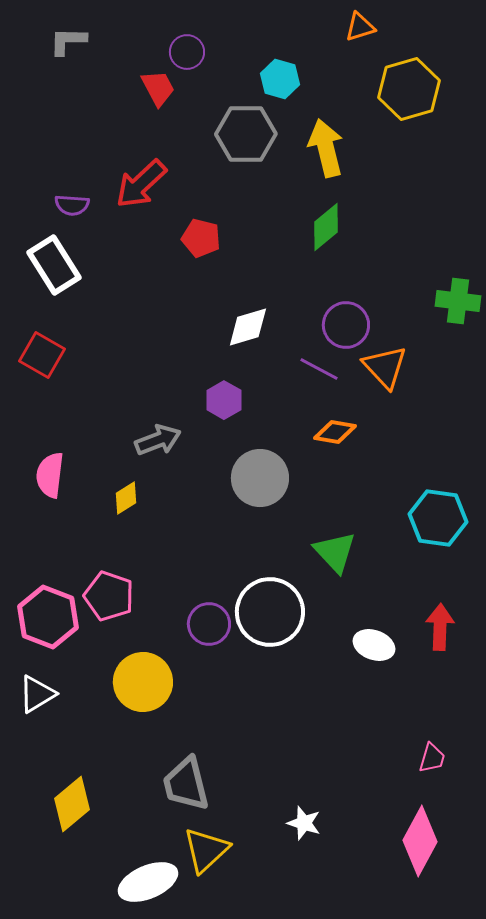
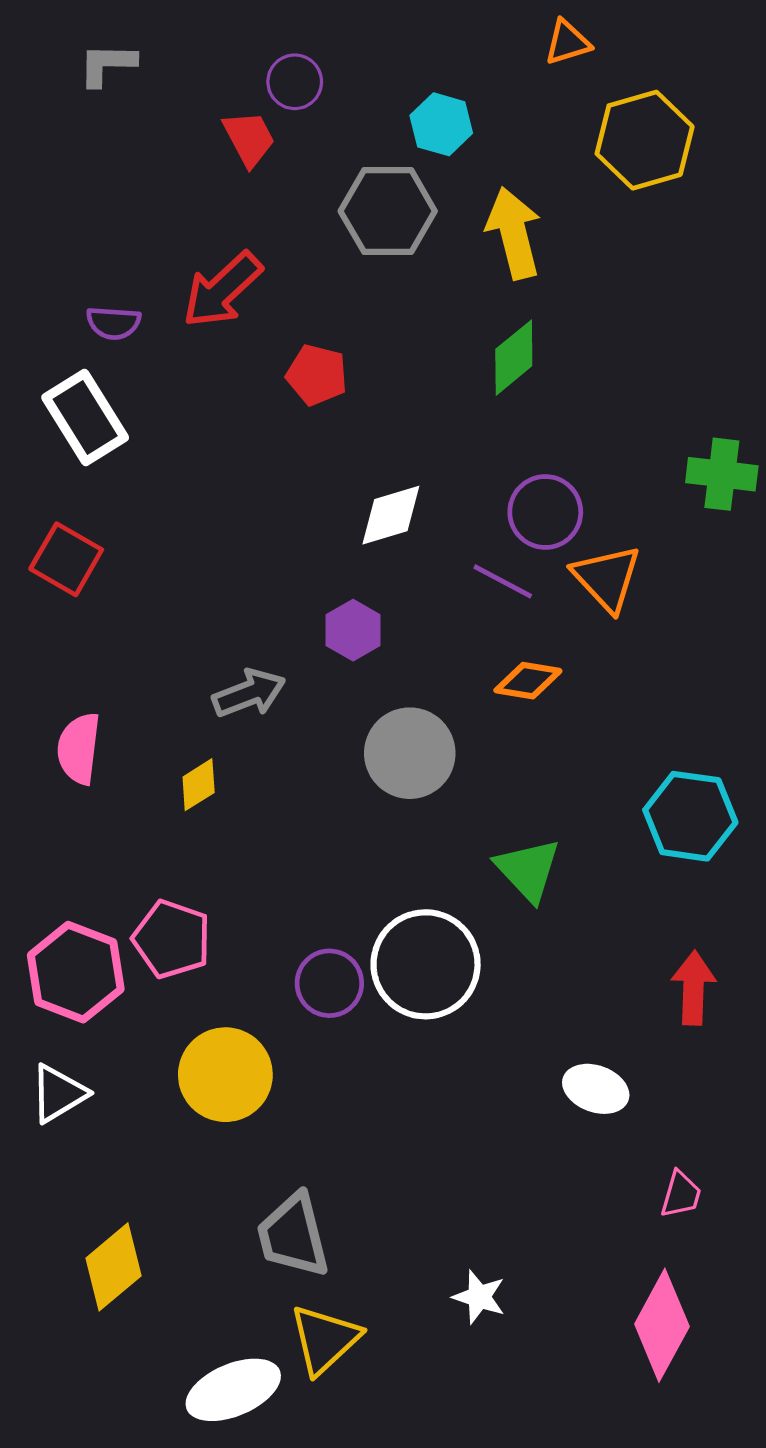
white ellipse: (374, 645) -> (596, 1089), moved

